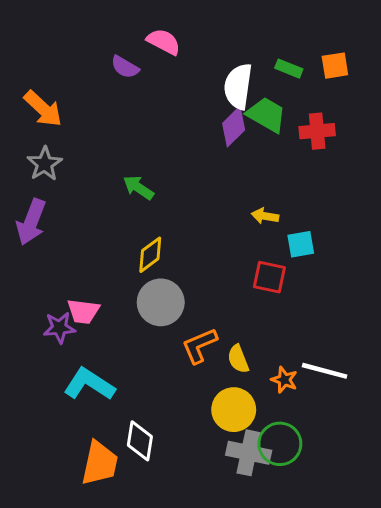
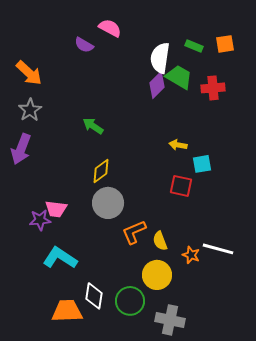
green circle: (280, 444) -> (130, 301), moved
gray cross: (249, 453) -> (170, 320), moved
orange trapezoid: (100, 463) -> (67, 311), turned -104

